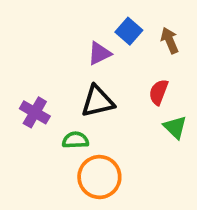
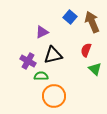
brown arrow: (170, 40) -> (92, 22), size x1.5
purple triangle: (99, 53) -> (42, 32), moved
purple cross: (35, 112) -> (28, 61), moved

